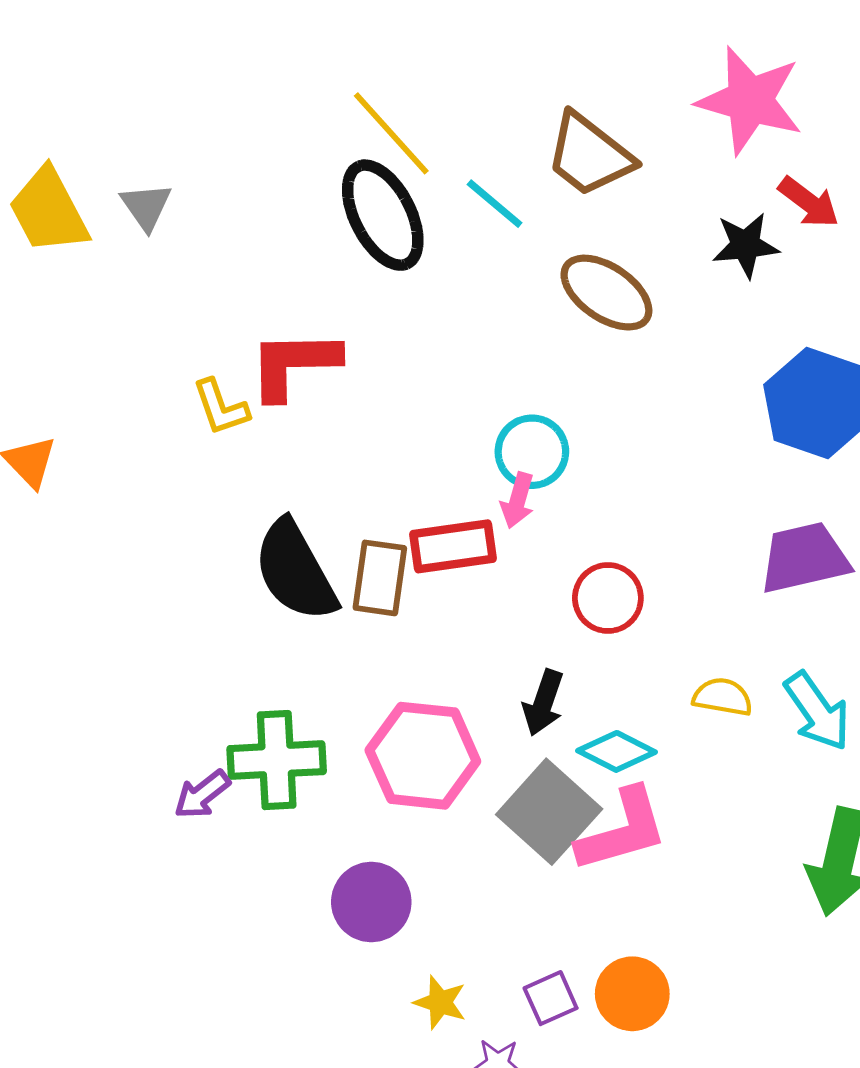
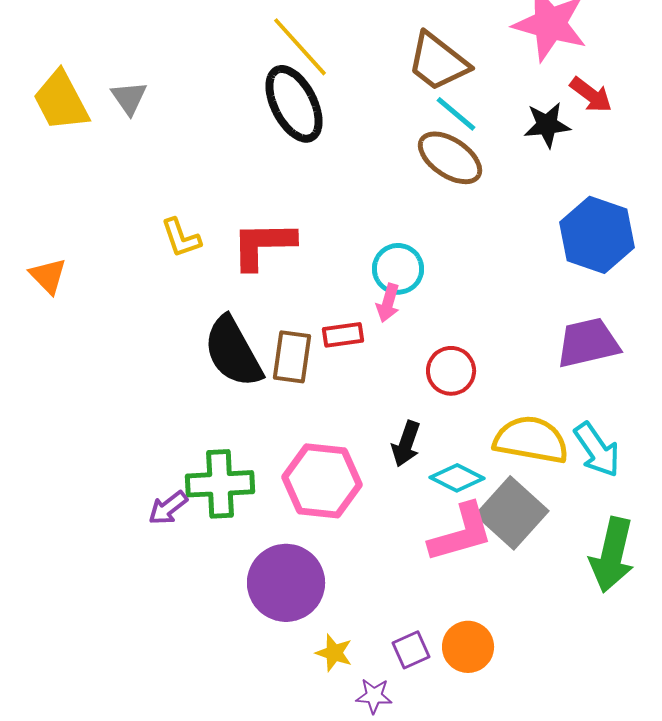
cyan line: (495, 204) -> (456, 114), moved
red L-shape: (294, 364) -> (263, 245), moved
red rectangle: (453, 546) -> (343, 335), size x0.7
yellow semicircle: (723, 697) -> (531, 440), size x1.8
gray square: (549, 812) -> (512, 513), moved
purple circle: (371, 902) -> (286, 583), size x1.4

